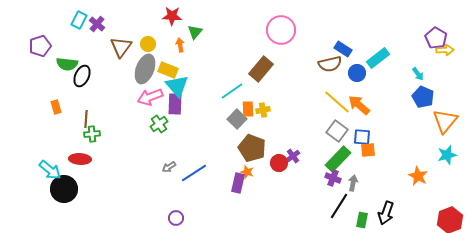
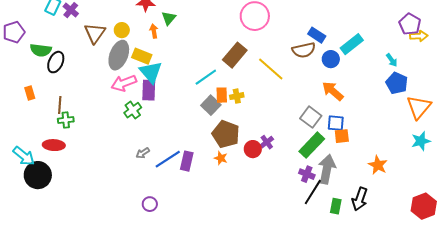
yellow line: (337, 102) -> (271, 69), moved
orange star: (418, 176) -> (378, 165), moved
purple cross: (333, 178) -> (307, 174), moved
purple rectangle: (238, 183) -> (187, 161), moved
gray arrow: (353, 183) -> (327, 169), size x1.8

